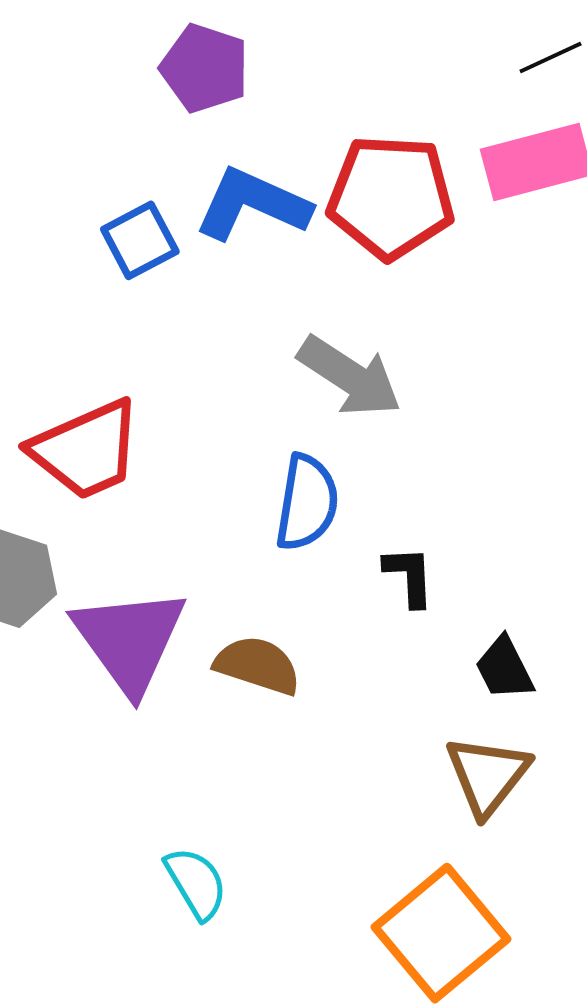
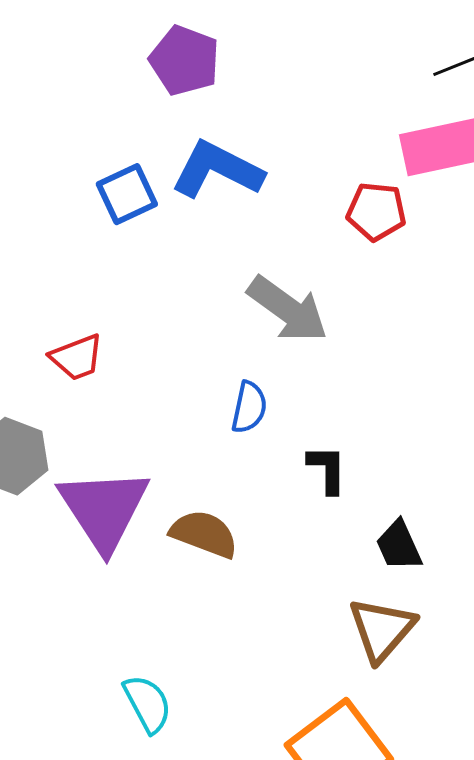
red pentagon: (391, 197) -> (376, 211), moved, size x0.6
red trapezoid: (86, 450) -> (77, 357), size x0.6
blue semicircle: (307, 503) -> (249, 407), size x0.7

